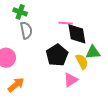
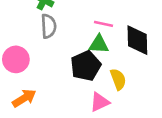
black diamond: (77, 34) -> (137, 40), moved
green triangle: (93, 52) -> (99, 44), moved

